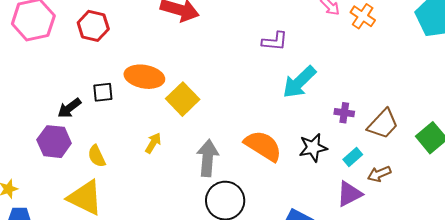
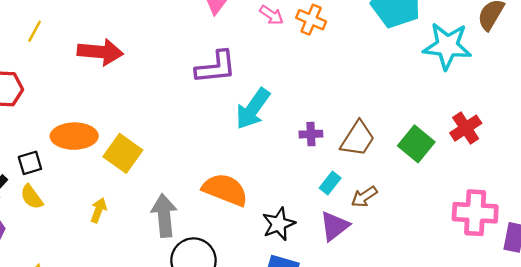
purple L-shape: (275, 41) -> (216, 67), size x1.4
black star: (313, 148) -> (279, 224), moved
yellow semicircle: (97, 156) -> (32, 197), moved

